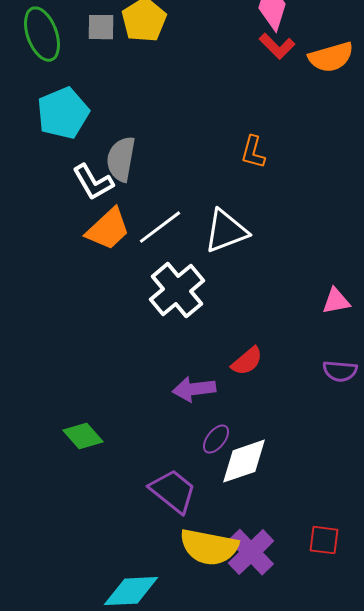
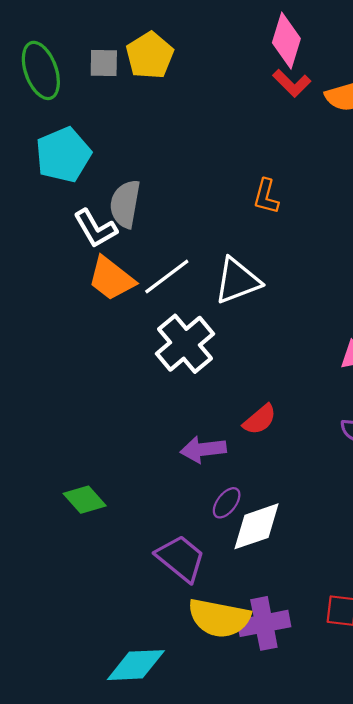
orange trapezoid: (108, 229) -> (111, 279), turned 81
purple cross: (251, 552) -> (264, 623), turned 33

